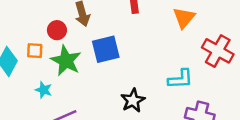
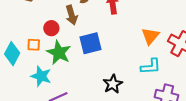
orange triangle: (184, 18) -> (150, 36), moved
cyan star: (44, 90) -> (41, 76), size x1.5

